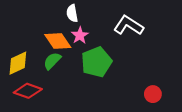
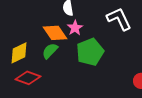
white L-shape: (129, 25) -> (119, 19), turned 32

